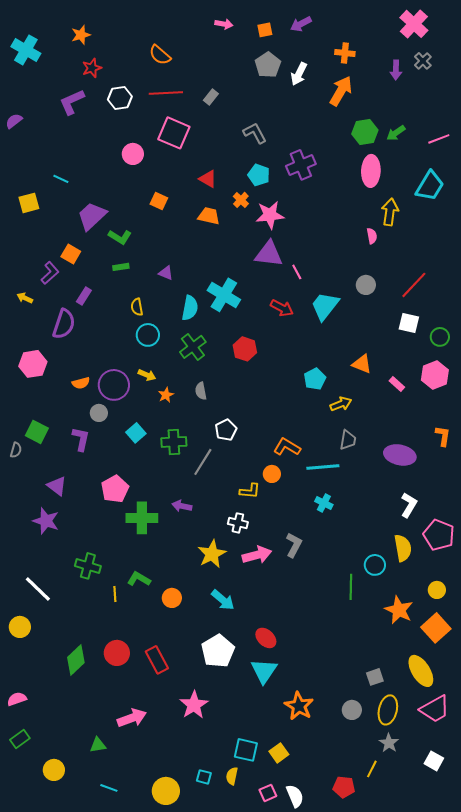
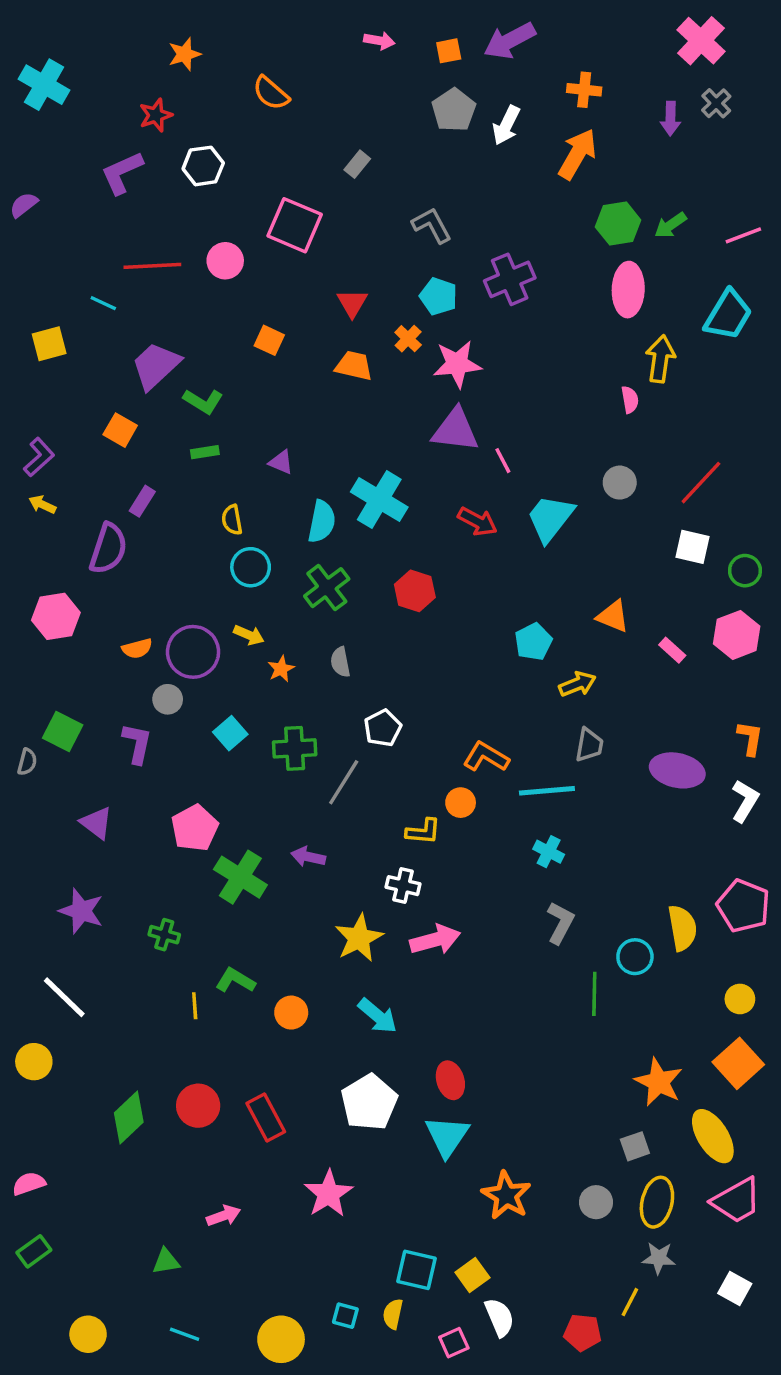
purple arrow: (301, 24) -> (510, 41), size x1.4
orange star: (81, 35) -> (185, 54), moved
red line: (166, 93) -> (152, 266), moved
red triangle: (208, 179) -> (352, 303), turned 30
purple L-shape: (50, 273) -> (39, 457), moved
white L-shape: (409, 505) -> (745, 801), moved
green cross: (142, 518) -> (240, 877), turned 32
purple star: (46, 521) -> (81, 911), moved
gray L-shape: (294, 545) -> (560, 923), moved
green cross: (88, 566) -> (164, 935), moved, size x0.7
orange star: (399, 610) -> (659, 1082), moved
red ellipse: (266, 638) -> (450, 1080), turned 30
pink arrow: (132, 718) -> (223, 1216), size x0.7
gray star: (389, 743) -> (659, 1258), turned -30
yellow circle: (54, 770) -> (88, 1334), moved
white semicircle: (295, 796) -> (499, 1317), moved

